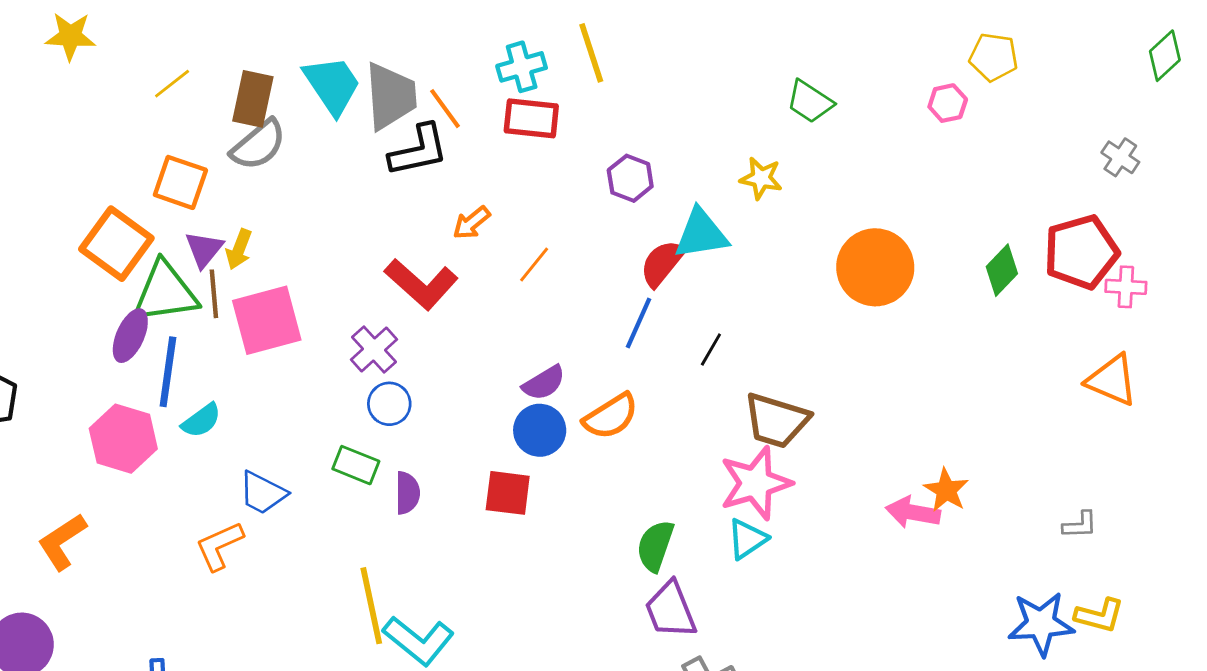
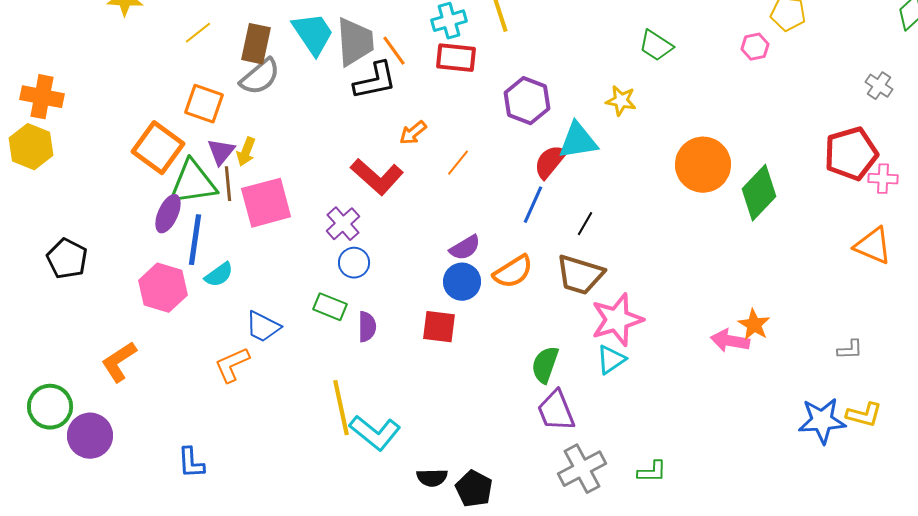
purple hexagon: (630, 178) -> (527, 101), size x1.4
green diamond: (1002, 270) -> (759, 193), moved, size x1.5
brown trapezoid: (776, 421) -> (580, 275), moved

